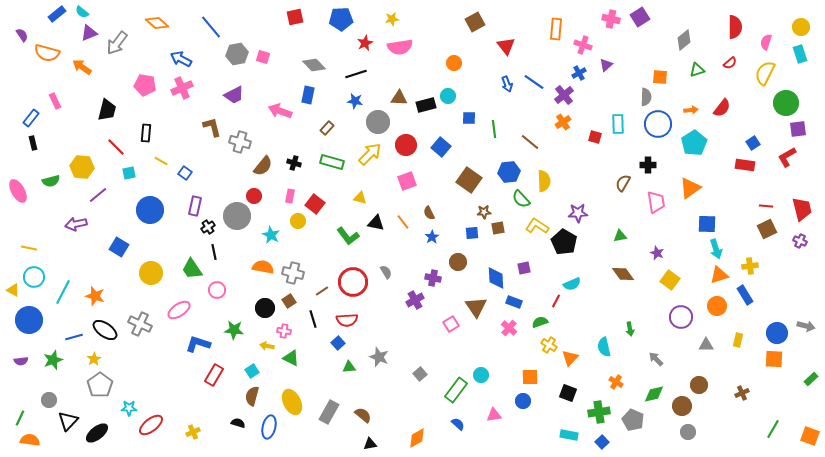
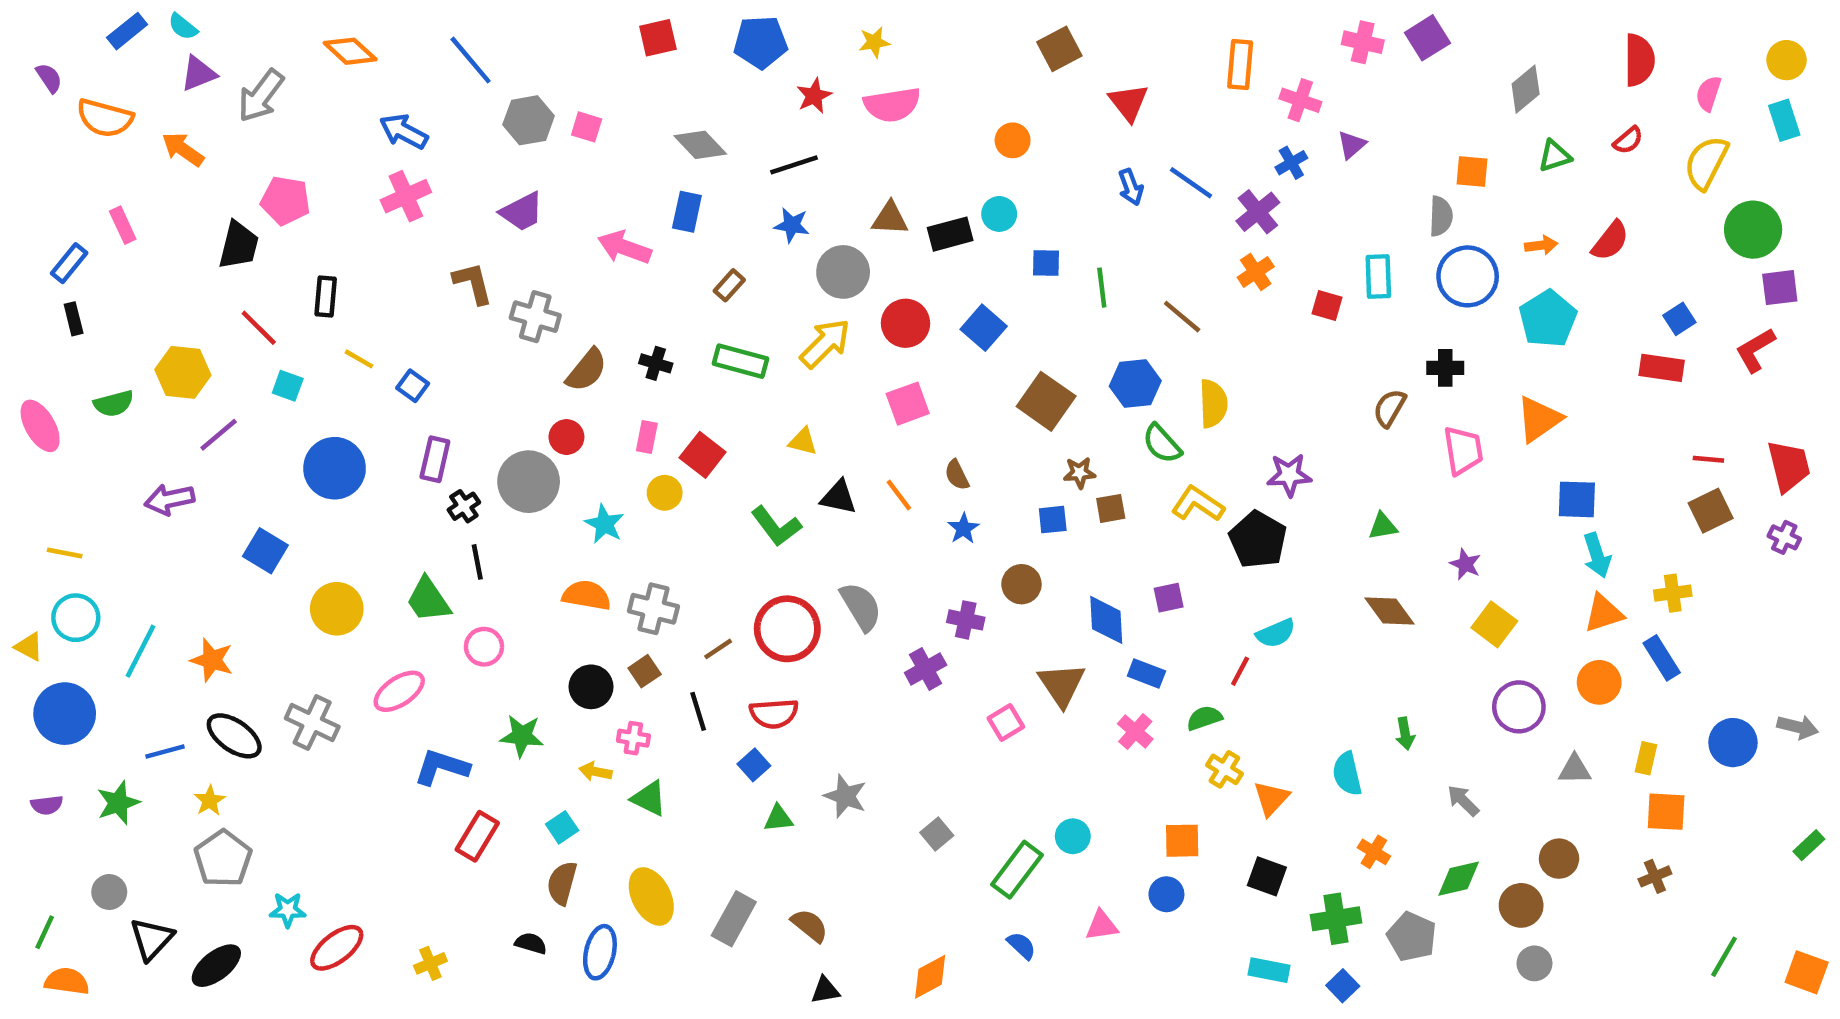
pink pentagon: (145, 85) -> (285, 201), moved
cyan square: (129, 173) -> (288, 386), turned 32
gray semicircle: (386, 272) -> (861, 607), size x1.6
orange square: (774, 359) -> (1666, 812), moved

